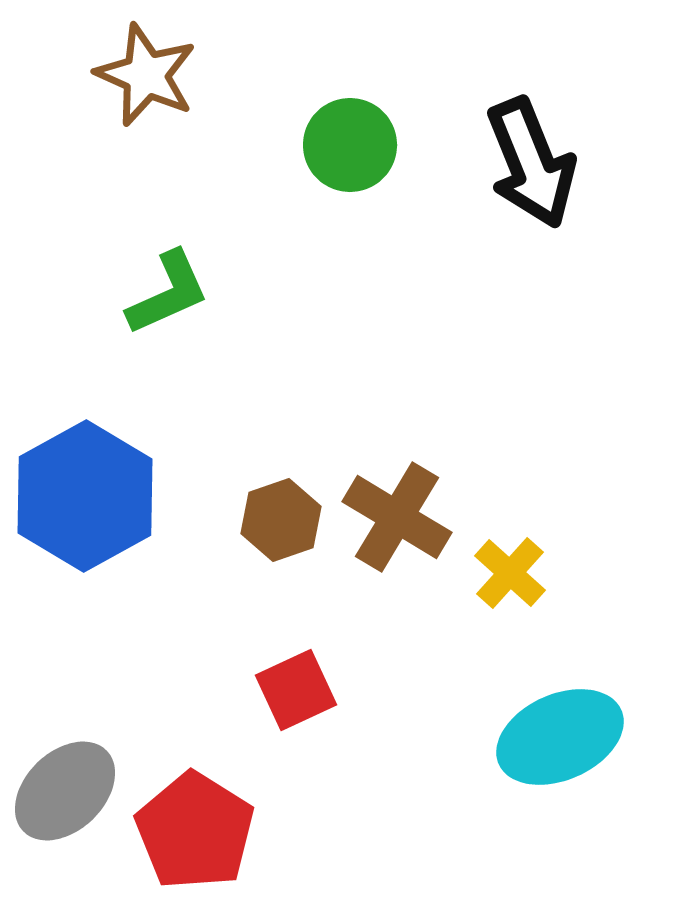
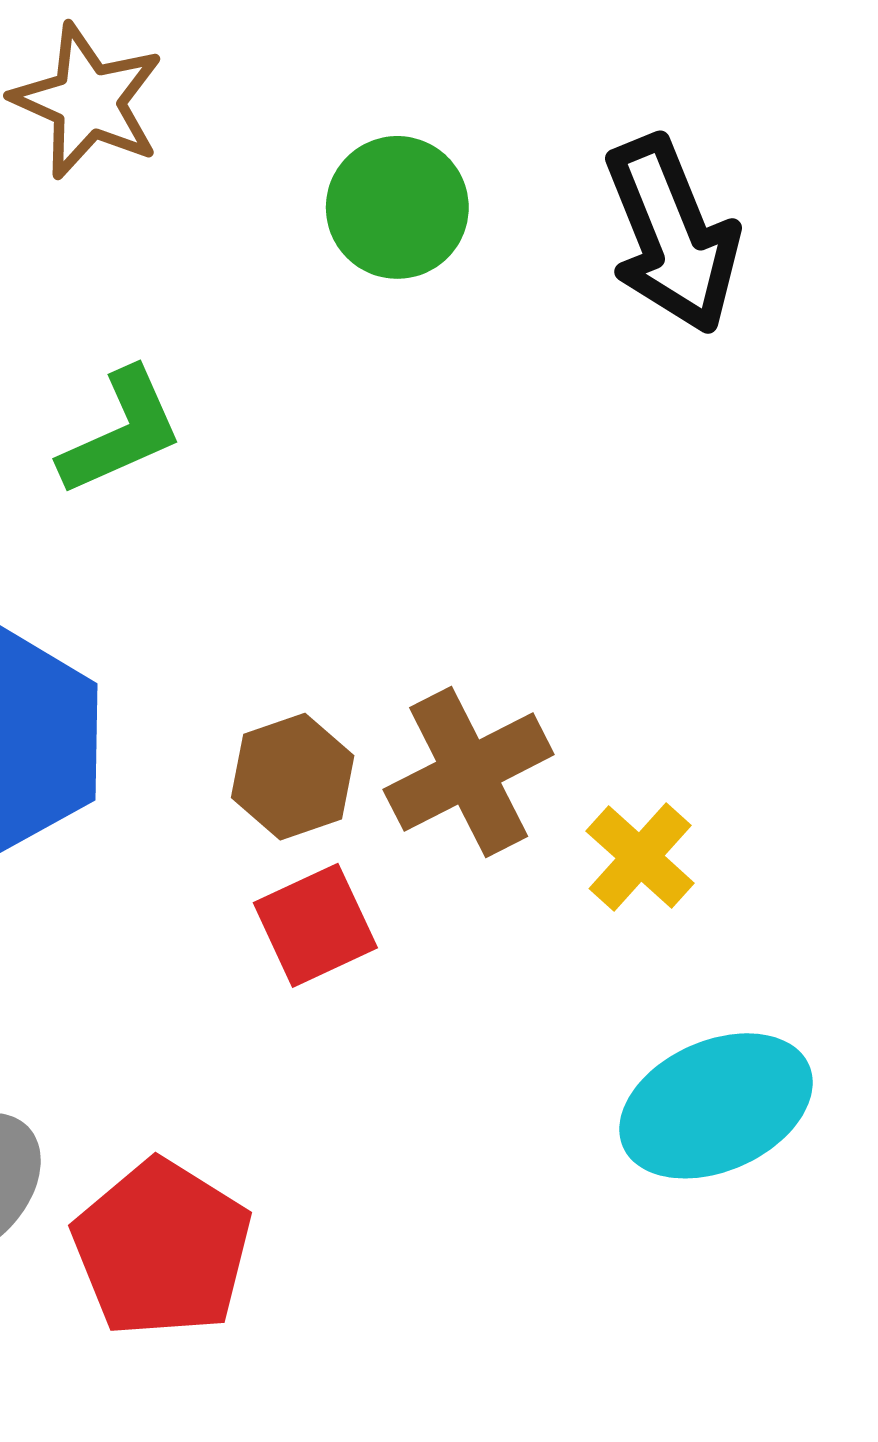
brown cross: (397, 517) -> (469, 772), turned 32
red square: (296, 690) -> (315, 925), moved

